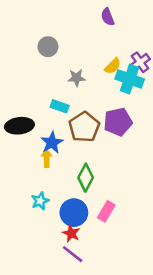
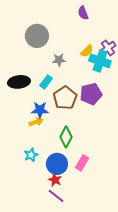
gray circle: (48, 47) -> (37, 36), size x1.5
cyan rectangle: (60, 106) -> (46, 82), turned -72
black ellipse: (19, 126) -> (19, 82), moved
blue star: (52, 143) -> (40, 110), turned 30
yellow arrow: (47, 158) -> (36, 122), turned 72

